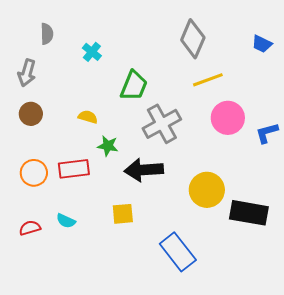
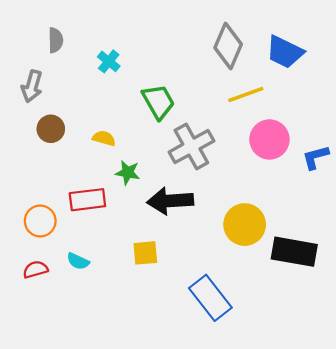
blue trapezoid: (262, 44) -> (285, 52), moved, size x1.6
green trapezoid: (134, 86) -> (158, 102), turned -52
brown circle: (31, 114) -> (51, 129), moved
orange circle: (34, 173) -> (40, 221), moved

